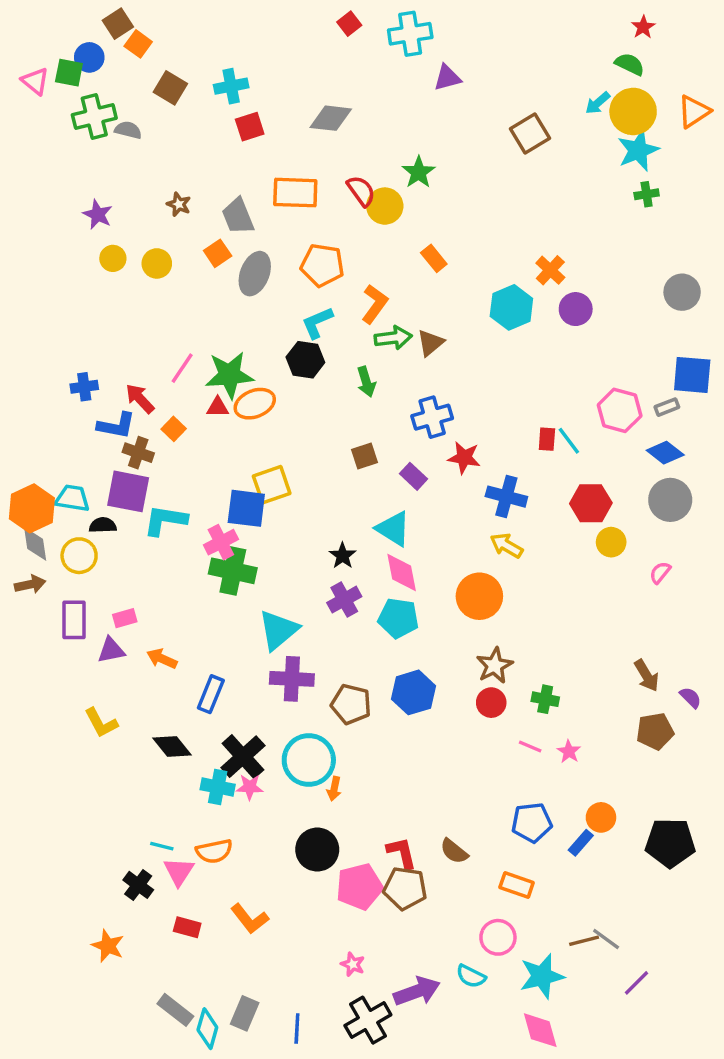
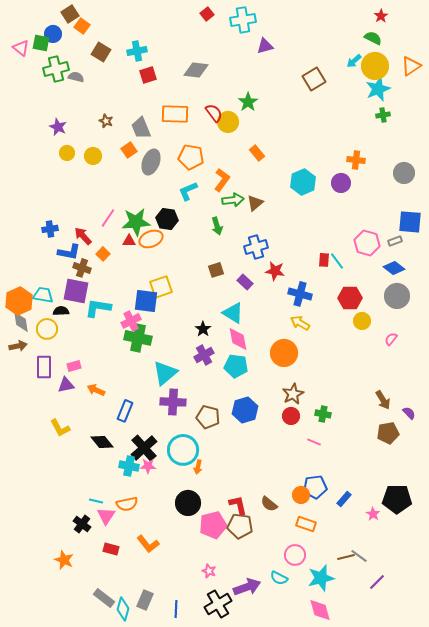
orange cross: (550, 270) -> (356, 160), moved, turned -36
black hexagon: (305, 360) -> (167, 219), moved
pink star: (569, 752) -> (373, 514), moved
orange circle: (601, 817) -> (301, 495), moved

